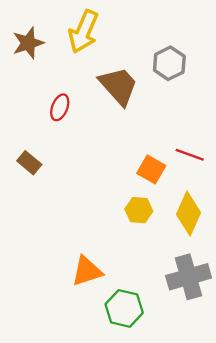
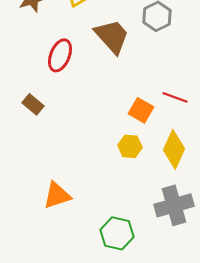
red ellipse: (60, 107) -> (60, 55), size x1.4
orange triangle: (87, 271) -> (57, 195), moved

